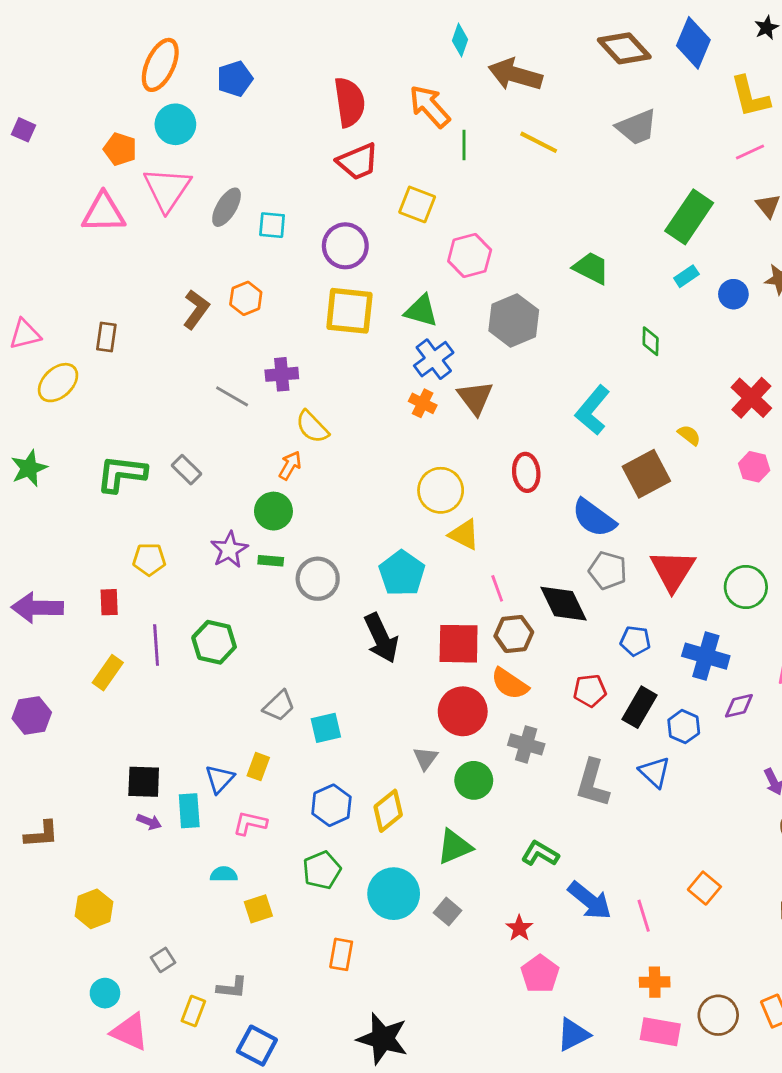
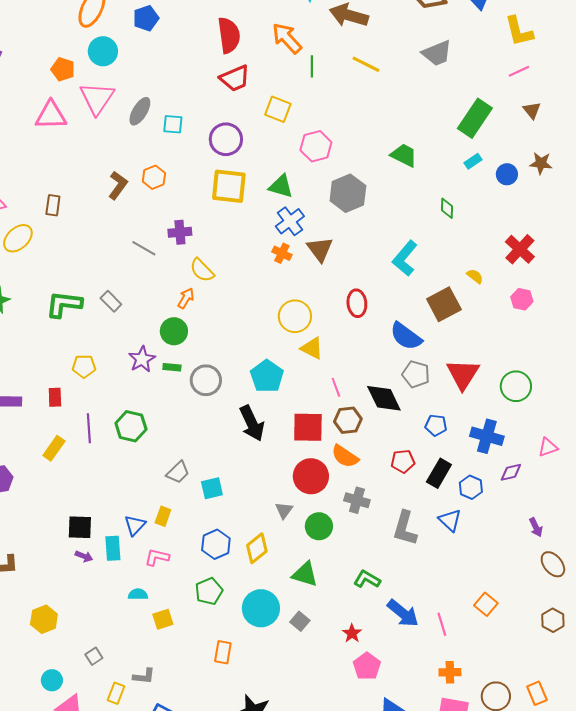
green triangle: (454, 847) -> (305, 574), turned 40

